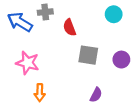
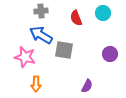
blue arrow: (20, 22) -> (41, 35), moved
red semicircle: (70, 27) -> (76, 18), moved
gray square: (88, 55) -> (64, 50), moved

